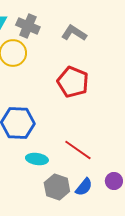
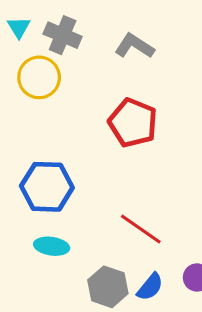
cyan ellipse: (37, 159) -> (52, 246), moved

